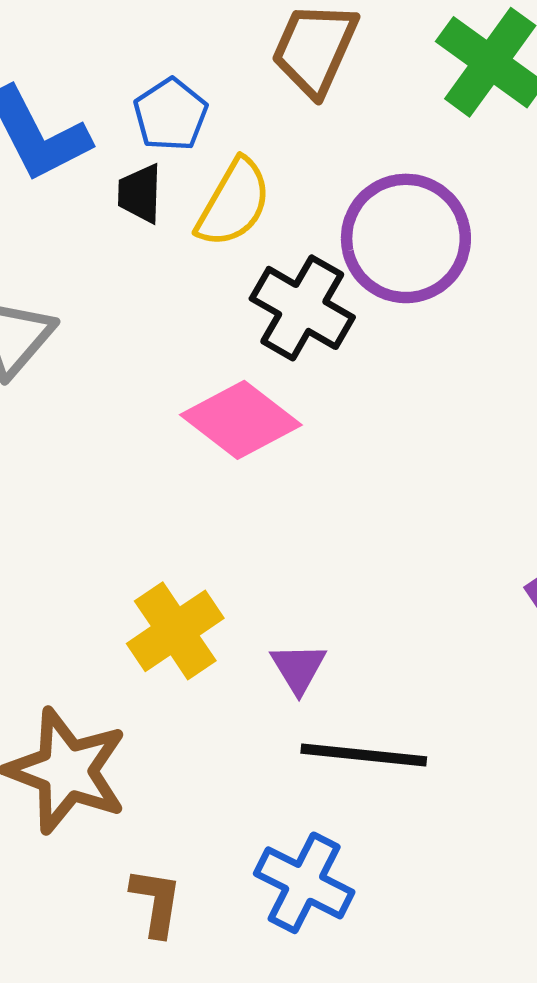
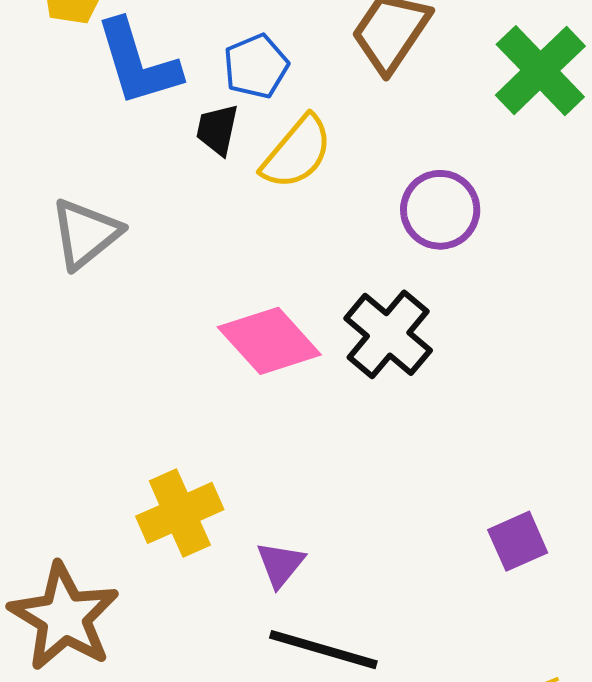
purple circle: (406, 238) -> (440, 210), size x0.7
black cross: (302, 308) -> (388, 334), moved

